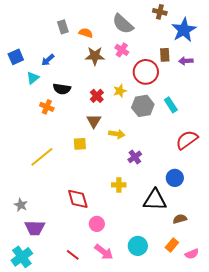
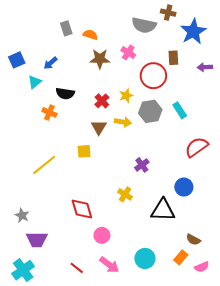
gray semicircle: (123, 24) -> (144, 25), moved, turned -30
purple arrow: (186, 61) -> (205, 67), moved
yellow arrow: (117, 134) -> (123, 122), moved
yellow cross: (119, 185) -> (125, 194), turned 32
brown semicircle: (180, 219) -> (193, 240), moved, turned -136

